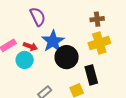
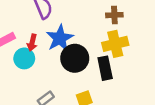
red arrow: (30, 46) -> (32, 43), turned 80
black rectangle: (91, 75) -> (105, 68), moved

